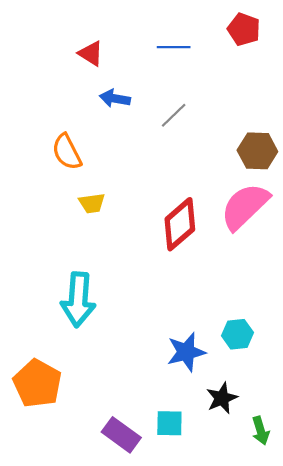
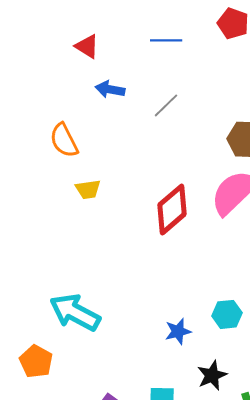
cyan arrow: (78, 300) -> (75, 312), moved, turned 114
blue star: (186, 352) -> (178, 331), size x0.7
orange pentagon: (37, 383) -> (36, 361), size x0.7

